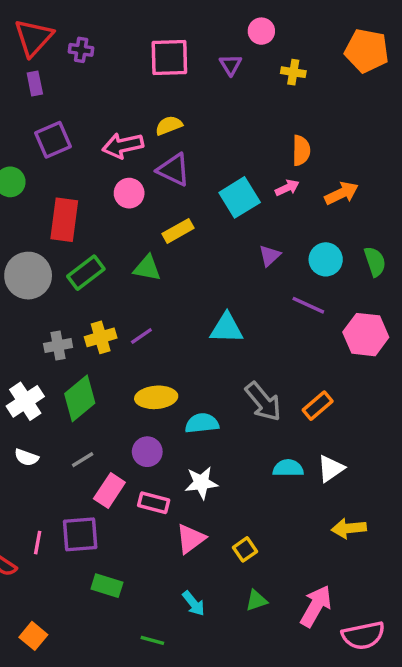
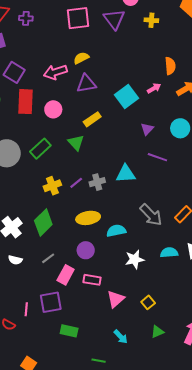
purple triangle: (230, 65) -> (114, 19), size x1.6
purple square: (53, 140) -> (14, 72), turned -30
orange semicircle: (301, 150) -> (170, 66), moved
purple triangle: (173, 170) -> (86, 84), turned -30
pink circle: (129, 193) -> (53, 109), moved
red rectangle: (64, 220) -> (26, 102), moved
green triangle: (147, 268) -> (76, 143), turned 42
purple line: (308, 305) -> (157, 157), moved
gray cross: (58, 345) -> (97, 182), moved
white star: (201, 483) -> (135, 259), moved

